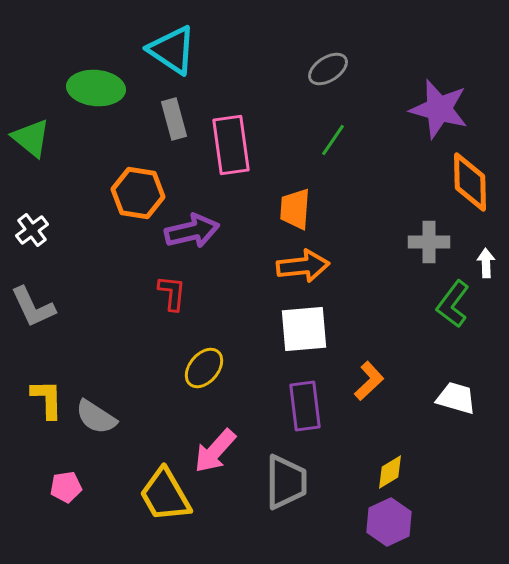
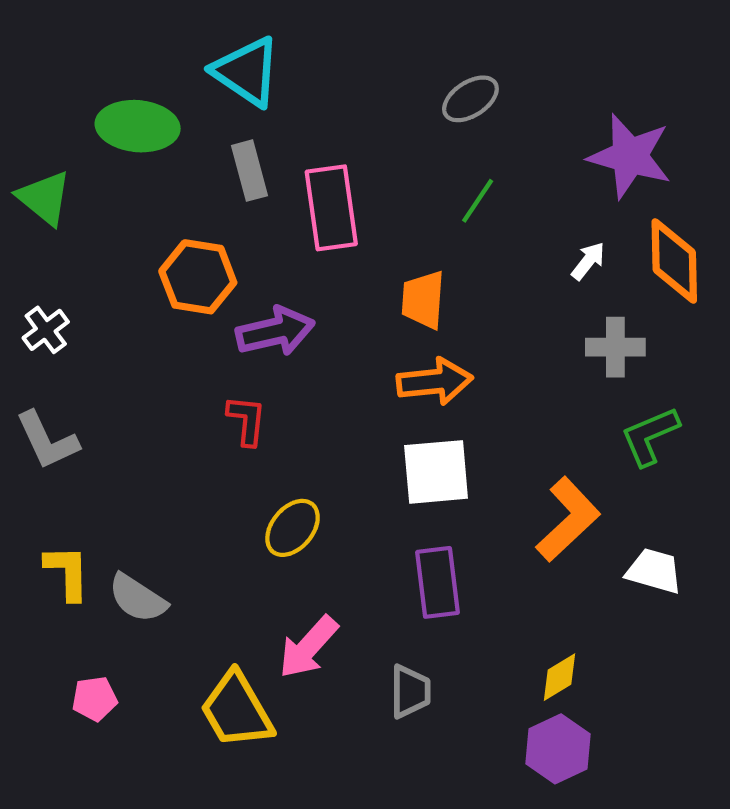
white arrow: (486, 263) -> (588, 261), moved, turned 40
green L-shape: (453, 304) -> (650, 436), turned 30
orange L-shape: (369, 381) -> (568, 519), moved, size x1.5
gray trapezoid: (286, 482) -> (410, 691), size x0.7

